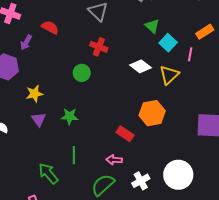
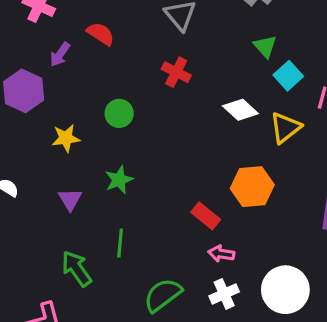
green circle: (82, 73) -> (119, 113), moved
green star: (70, 116) -> (119, 180), turned -30
purple triangle: (39, 119) -> (70, 199), moved
pink arrow: (114, 160) -> (221, 254), moved

